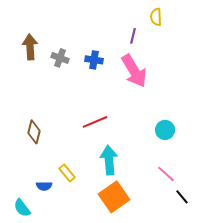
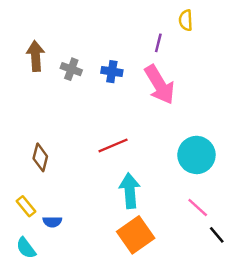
cyan circle: (165, 130) -> (196, 155), size x1.6
yellow rectangle: (67, 173) -> (26, 206), moved

